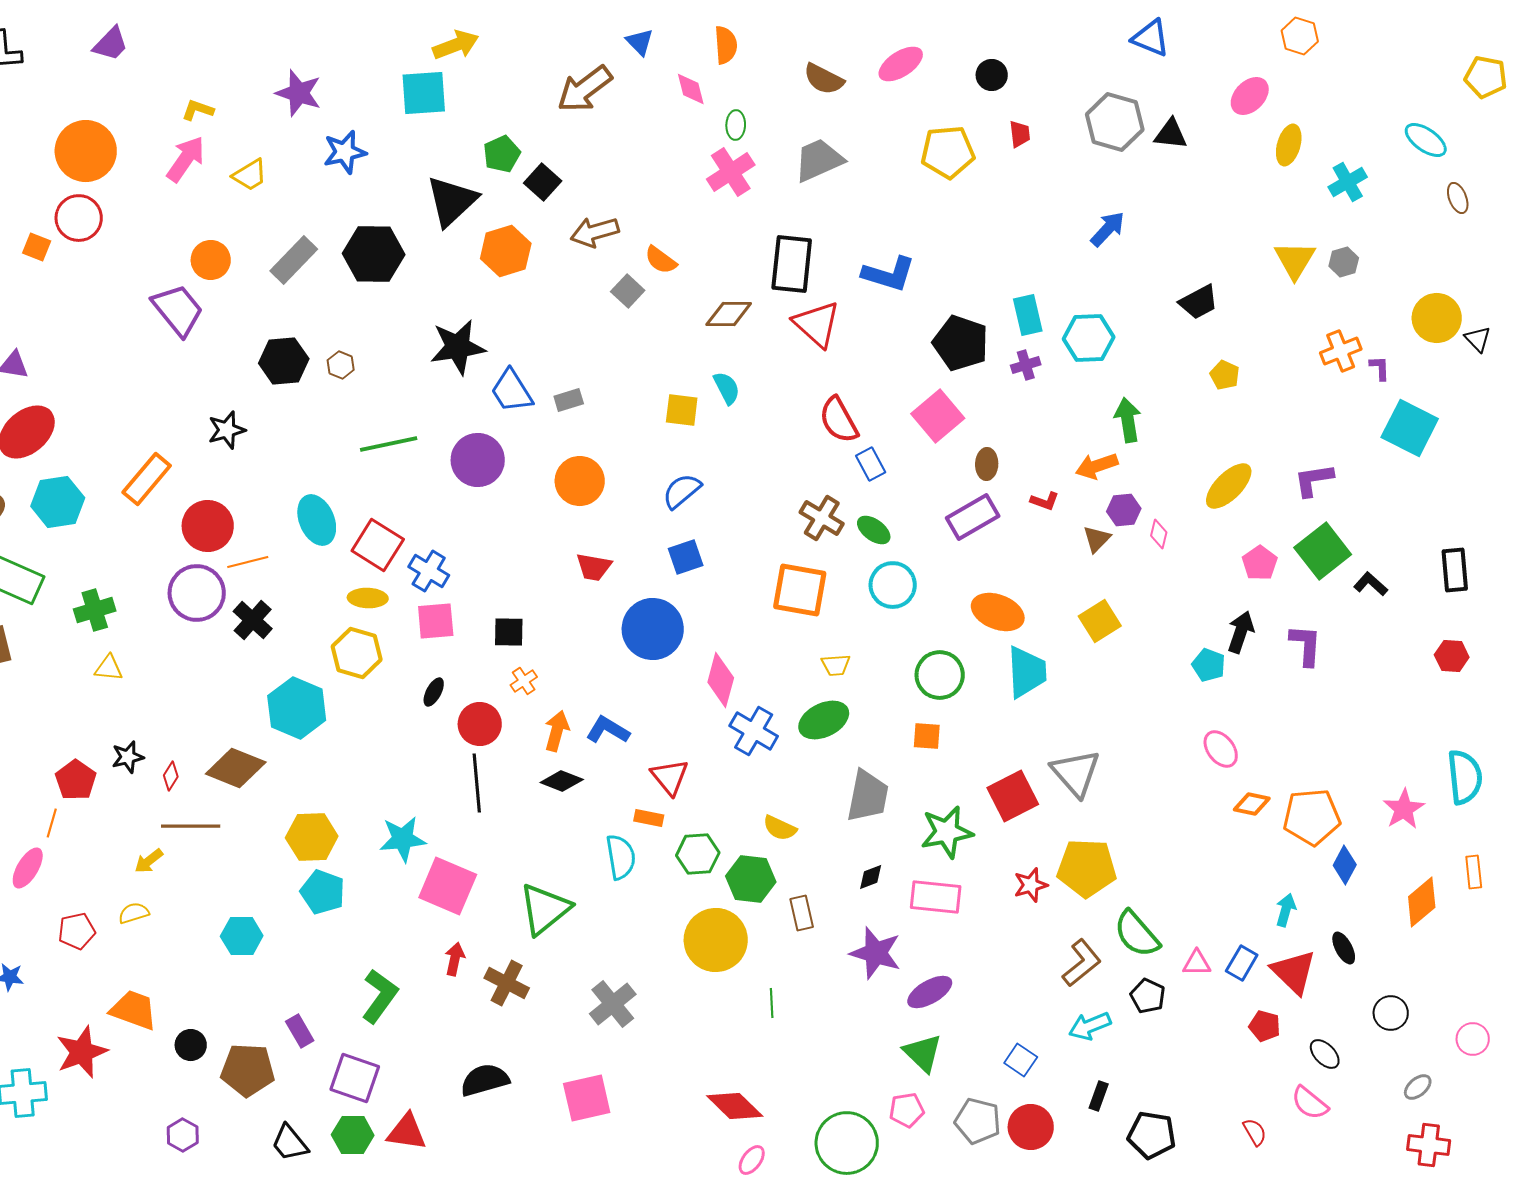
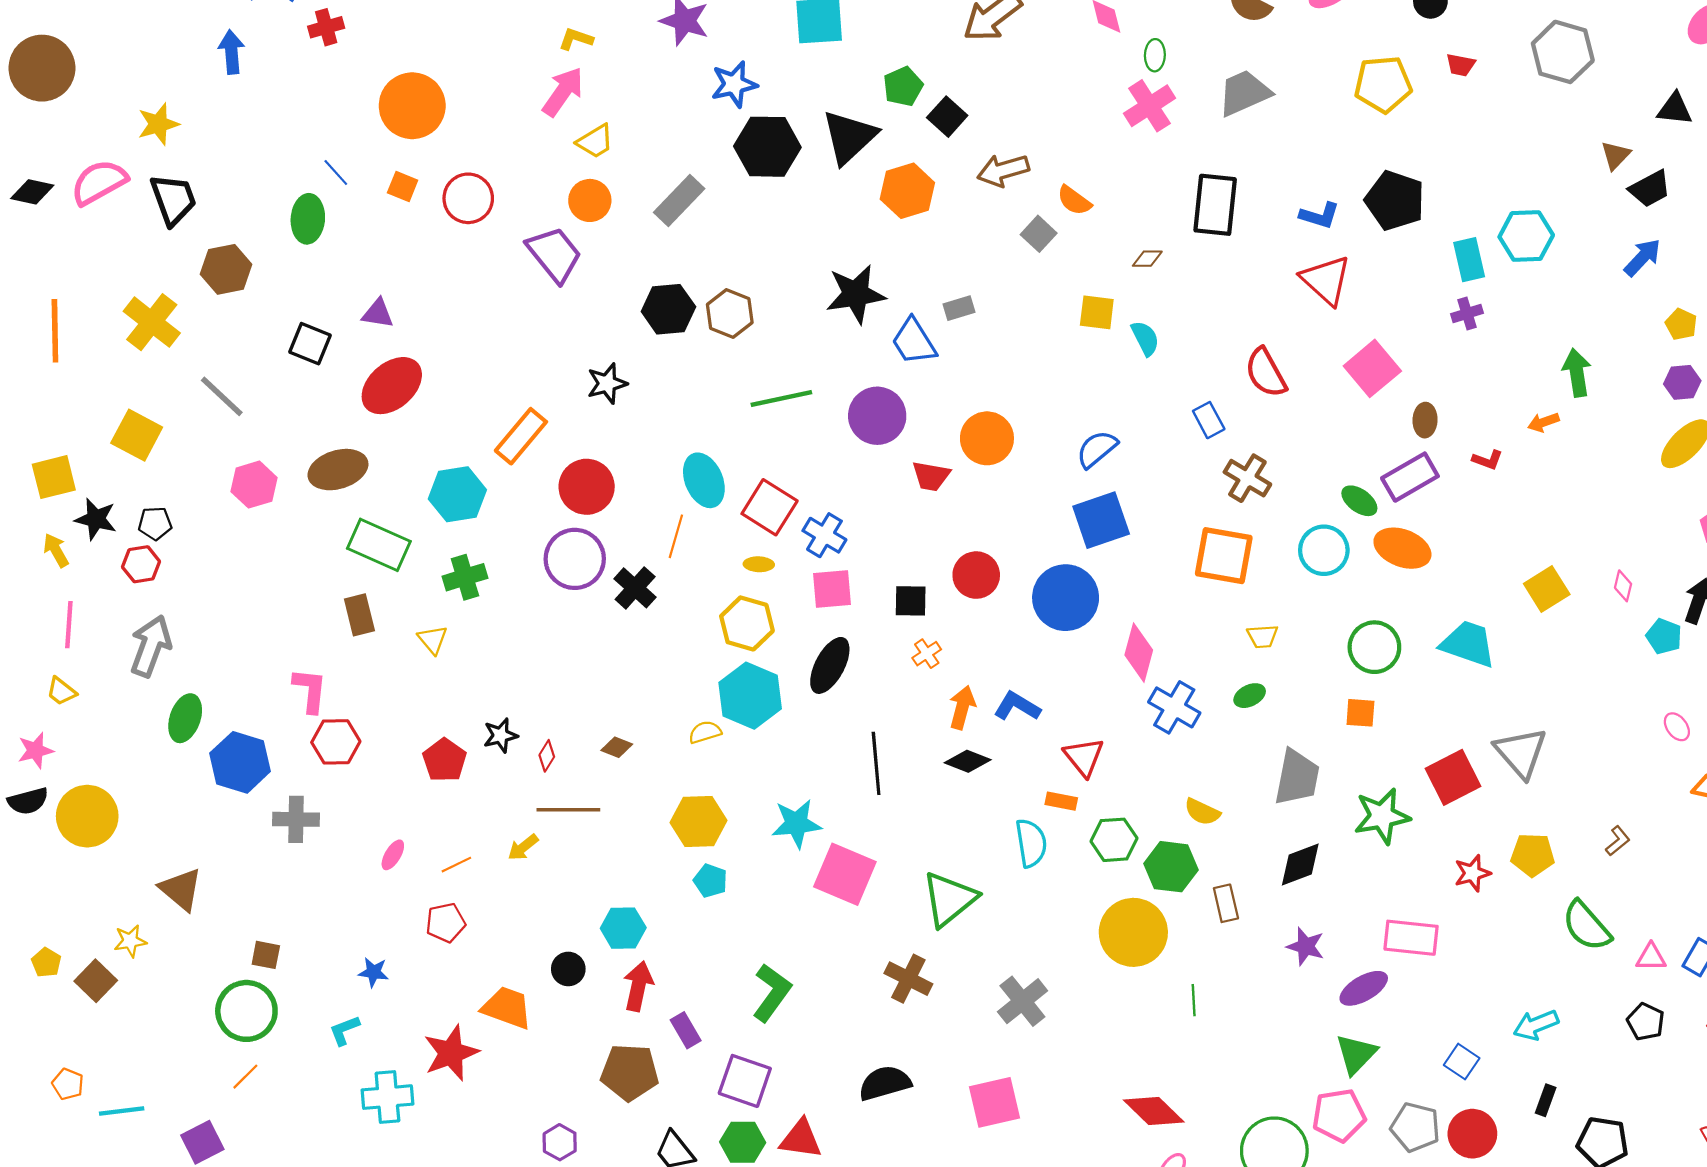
red trapezoid: (1020, 134) -> (1461, 65), turned 108
black triangle: (1171, 134) -> (1675, 109), moved
orange circle: (86, 151) -> (412, 106), moved
yellow trapezoid: (250, 175) -> (595, 141), moved
red circle: (79, 218) -> (468, 198), moved
blue arrow: (1108, 229) -> (1642, 258), moved
black hexagon: (374, 254) -> (767, 147), moved
blue L-shape: (889, 274) -> (1320, 216), size x0.7
black trapezoid: (1199, 302) -> (1650, 189), moved
brown diamond: (729, 314) -> (1147, 259), size x0.6
red triangle: (817, 324) -> (1326, 280), moved
cyan hexagon: (1089, 338) -> (1526, 236), moved
black pentagon: (961, 343) -> (1395, 200), moved
brown hexagon: (341, 365) -> (730, 313), size x1.6
gray rectangle: (569, 400) -> (959, 308), moved
yellow square: (682, 410) -> (1097, 312), moved
blue rectangle: (871, 464) -> (1209, 420), moved
orange arrow: (1097, 466) -> (1543, 422), size x0.7
cyan hexagon: (58, 502) -> (457, 494), moved
purple hexagon: (1124, 510) -> (1682, 382), moved
green ellipse: (874, 530) -> (1359, 501), moved
pink diamond: (1159, 534) -> (1623, 586), moved
brown triangle: (1097, 539) -> (1616, 155), moved
blue square: (686, 557) -> (1101, 520), size x1.5
orange line: (248, 562) -> (676, 536), moved, turned -60
red trapezoid: (594, 567) -> (931, 476), moved
yellow ellipse: (368, 598) -> (759, 564), size x0.7
orange ellipse: (998, 612) -> (1402, 548), moved
yellow triangle: (109, 668) -> (433, 640), moved, turned 44
cyan trapezoid: (1027, 672) -> (1468, 644), turned -68
black ellipse: (434, 692) -> (830, 665), size x1.8
cyan hexagon: (297, 708) -> (750, 696), moved
green ellipse: (824, 720) -> (1250, 696), size x0.6
red circle: (480, 724) -> (976, 575), moved
pink ellipse: (1221, 749) -> (1677, 727), size x0.7
brown diamond: (236, 768) -> (617, 747), size x0.5
orange line: (52, 823) -> (456, 865), moved, turned 48
pink ellipse: (28, 868) -> (393, 855), size x0.7
yellow pentagon: (1087, 868) -> (1533, 855), size x0.7
black diamond: (871, 877) -> (1300, 865), size x1.6
cyan pentagon: (323, 892) -> (710, 881), size x0.7
pink rectangle: (936, 897) -> (1411, 938), moved
yellow semicircle: (134, 913) -> (705, 732), moved
purple star: (876, 953) -> (1306, 946), size x0.7
red arrow: (455, 959) -> (638, 986), moved, size x1.4
brown L-shape: (1082, 963) -> (1618, 841), moved, size x0.6
black pentagon: (1148, 996) -> (1646, 1022), moved
black circle: (191, 1045) -> (568, 969), moved
green triangle: (923, 1053) -> (1356, 1054), turned 30
pink pentagon: (907, 1110) -> (1339, 1115), size x1.4

